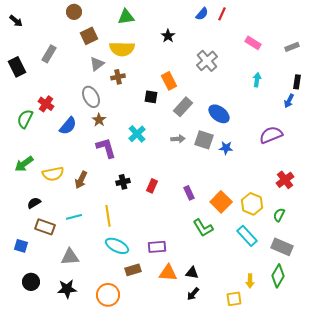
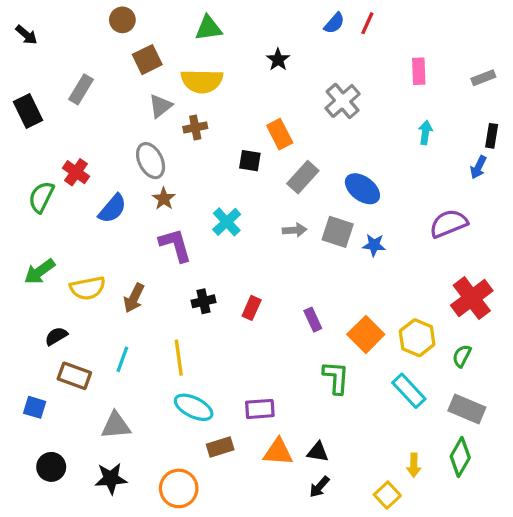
pink rectangle: (253, 43) -> (419, 71), turned 56
red cross: (285, 180) -> (472, 298), size x1.4
cyan line: (74, 217) -> (122, 359), turned -56
green L-shape: (203, 228) -> (336, 377), turned -145
yellow square: (234, 299) -> (387, 495), turned -35

